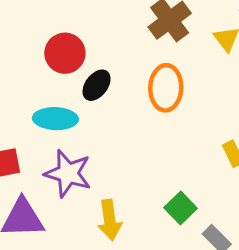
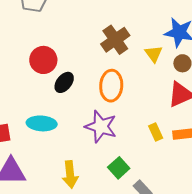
cyan ellipse: (55, 119) -> (42, 123), moved
purple star: (68, 173) -> (101, 127), moved

